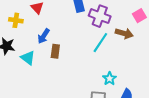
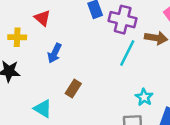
brown rectangle: (55, 51) -> (73, 88), moved, turned 32
cyan triangle: (28, 58) -> (43, 109), moved

